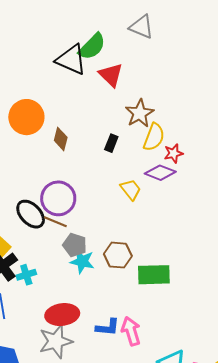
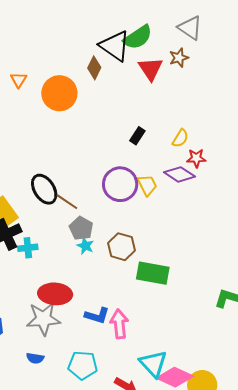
brown star: (140, 113) -> (179, 58), moved, size x0.7
yellow semicircle: (154, 137) -> (180, 138), size x0.7
brown diamond: (61, 139) -> (94, 68), moved
purple circle: (58, 198) -> (120, 184), moved
cyan star: (82, 261) -> (85, 246), size x0.7

